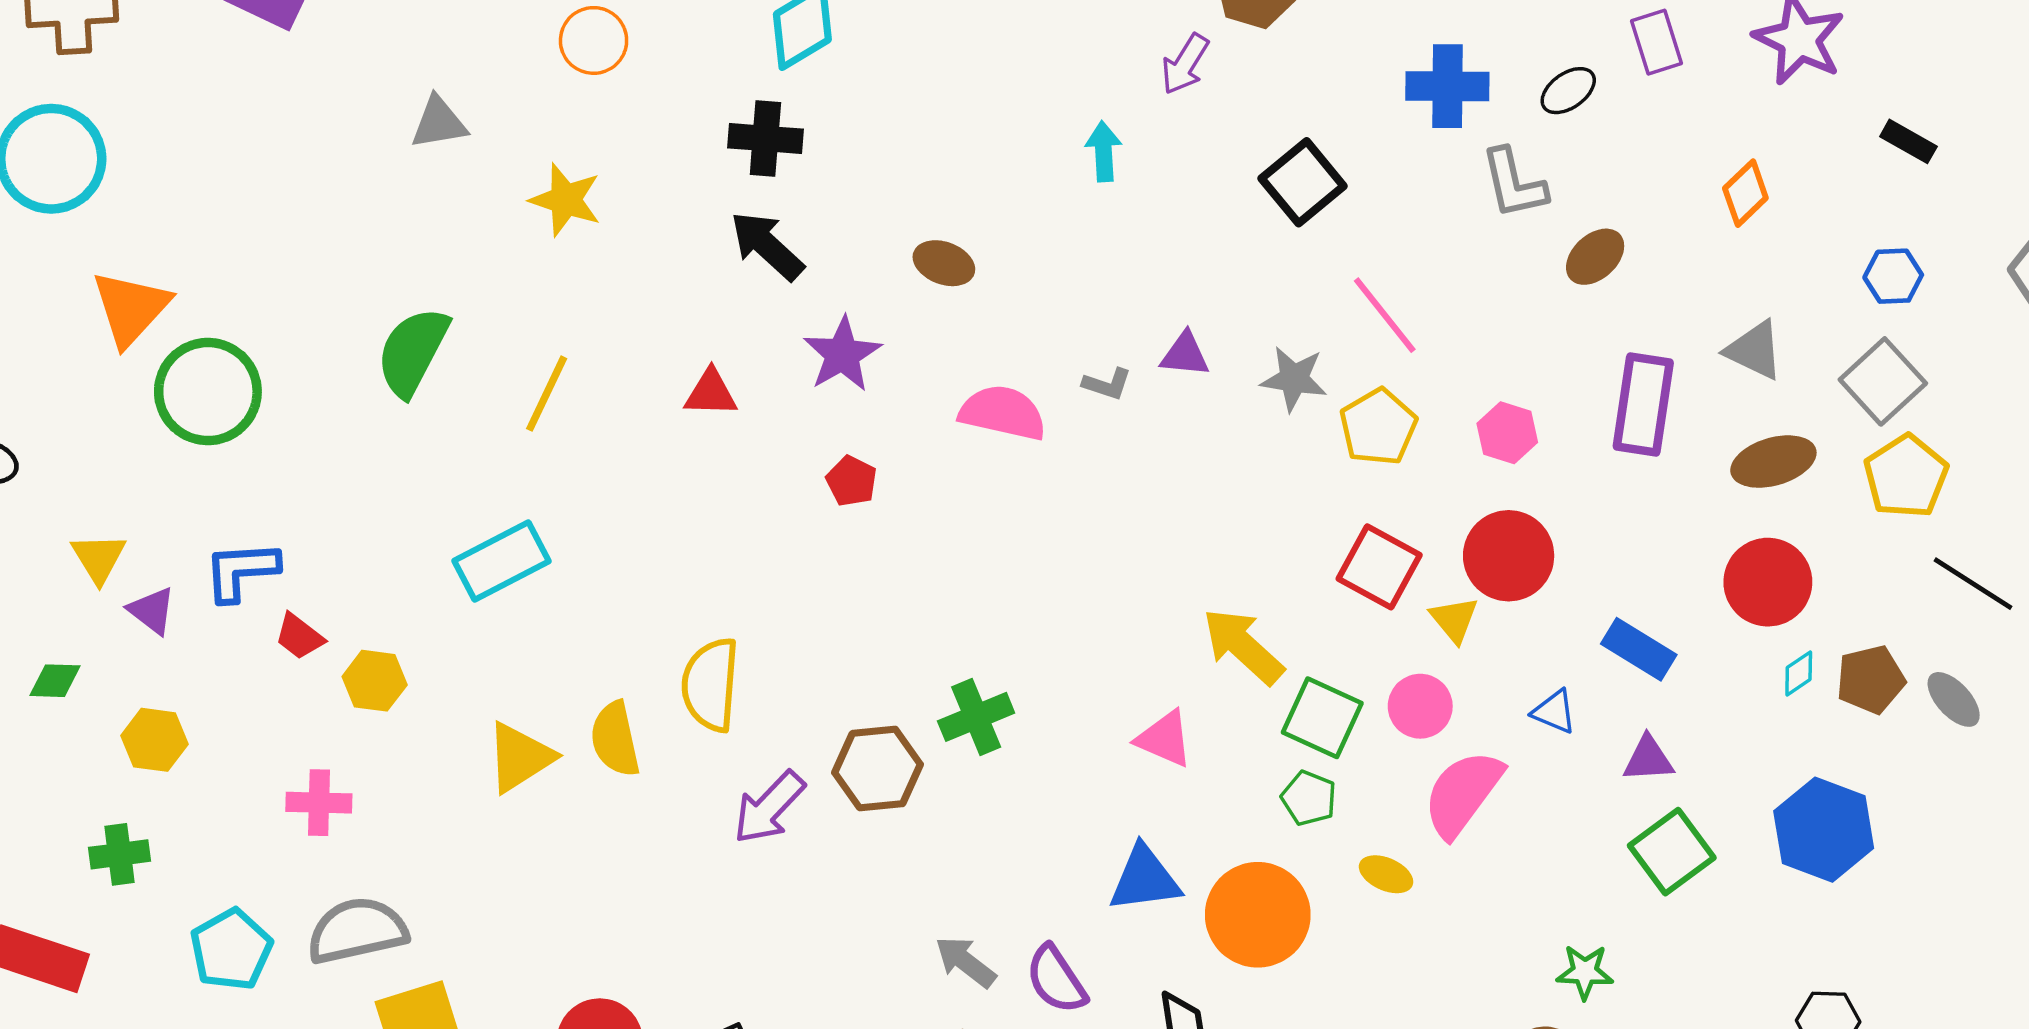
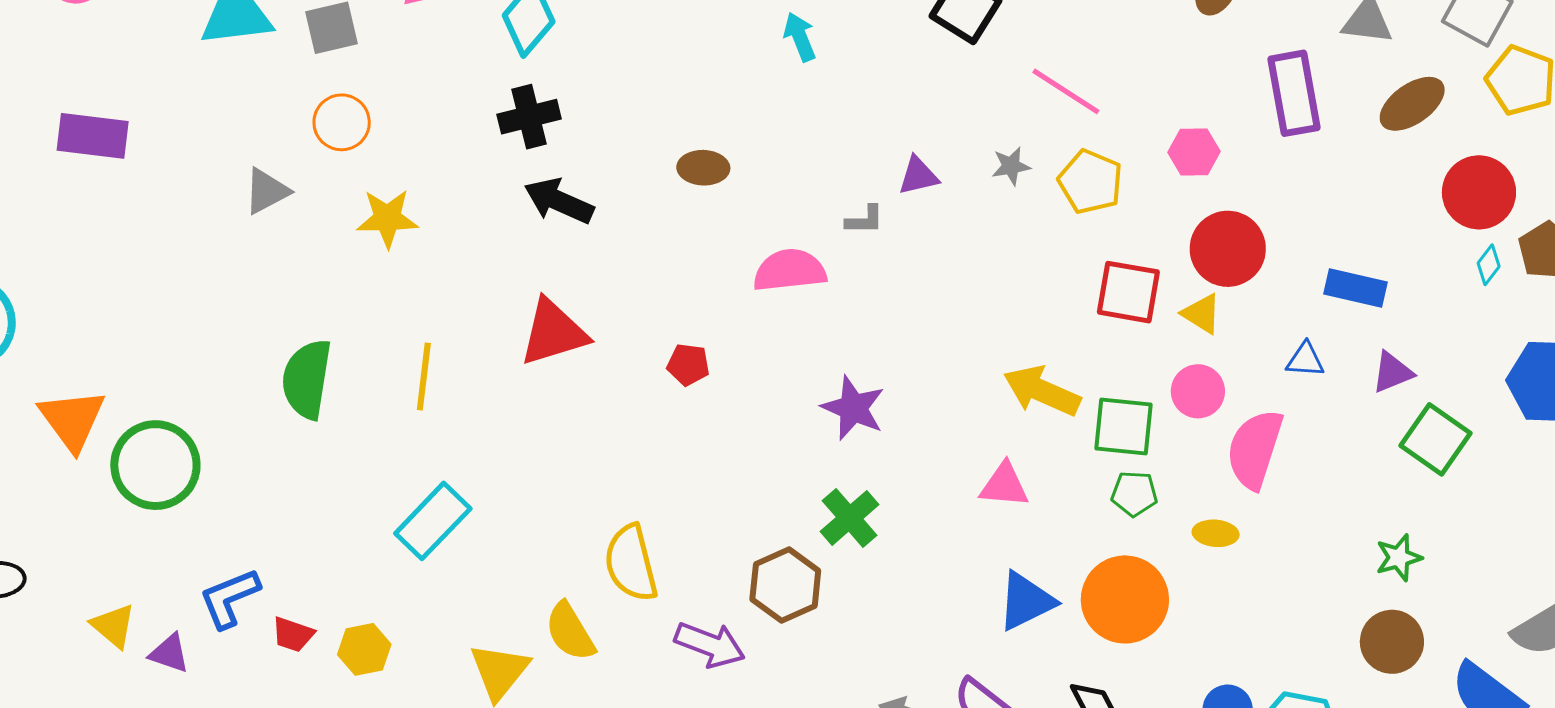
orange circle: (594, 40) -> (342, 122), moved
purple star: (842, 354) -> (853, 408), moved
gray star: (1294, 379) -> (1011, 166), size x0.7
red triangle: (711, 393) -> (553, 332), size x1.6
red circle: (1768, 582) -> (1479, 192), moved
purple arrow: (769, 807) -> (710, 645), turned -94

